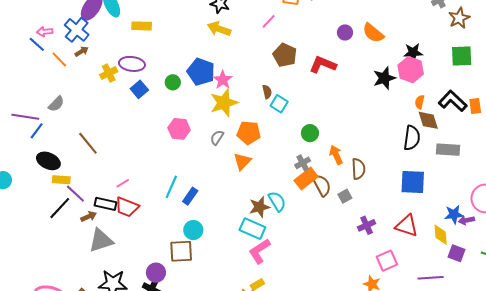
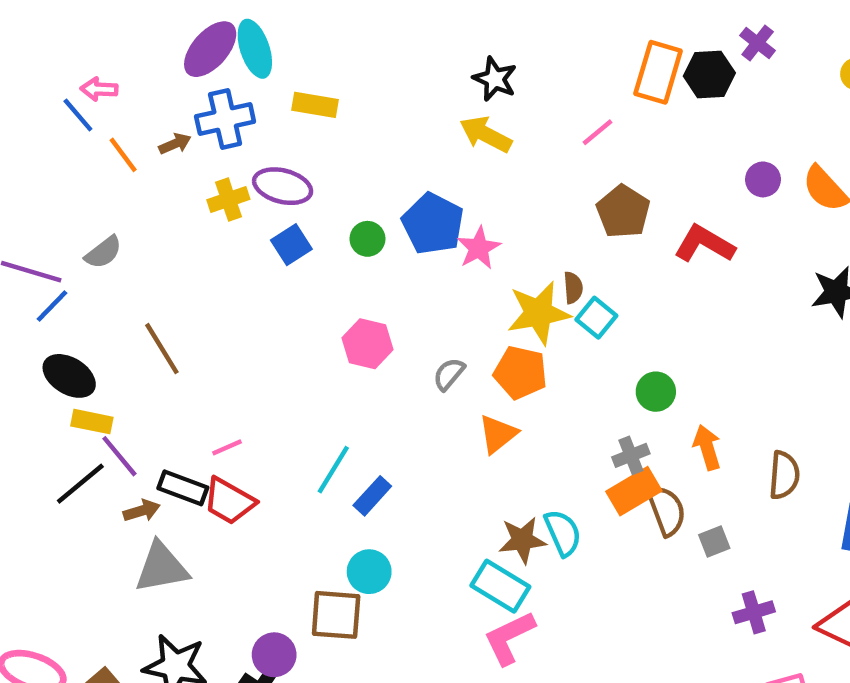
blue cross: (77, 30) -> (225, 119), moved, turned 30
yellow star: (224, 103) -> (539, 313), moved
brown semicircle: (358, 169) -> (784, 475), moved

